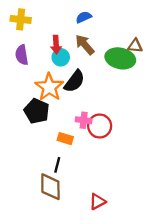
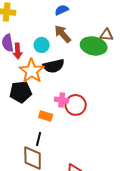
red arrow: (56, 45) -> (18, 51), moved
black semicircle: (74, 81) -> (54, 66), turned 40
black pentagon: (37, 111) -> (21, 92), turned -30

